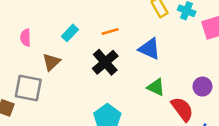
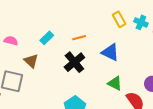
pink semicircle: (26, 38) -> (11, 41), turned 104
brown triangle: (51, 62) -> (31, 61), turned -35

